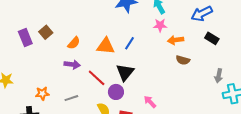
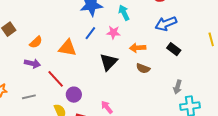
pink star: (160, 25) -> (113, 32), moved
blue line: (130, 43) -> (90, 33), moved
black triangle: (125, 72) -> (109, 62), moved

